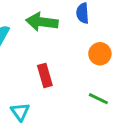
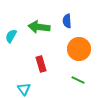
orange circle: (100, 54) -> (79, 49), size x1.5

